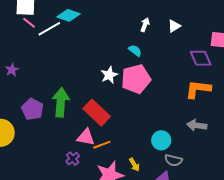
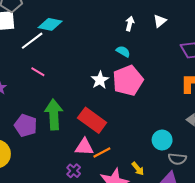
pink line: (29, 23) -> (38, 72), moved

